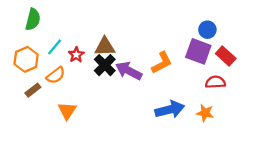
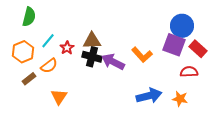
blue circle: (207, 30) -> (182, 26), size x1.5
orange L-shape: (162, 63) -> (142, 55), turned 75
black cross: (105, 65) -> (92, 57), turned -30

